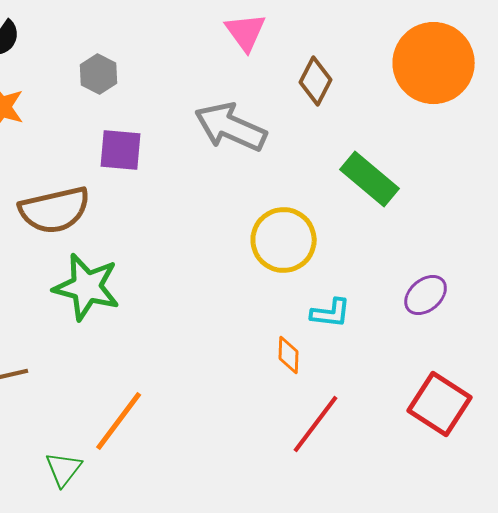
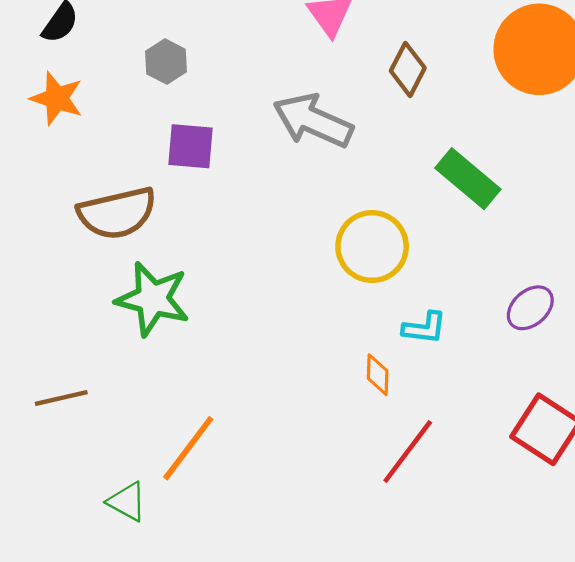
green triangle: (64, 469) -> (127, 502), turned -39

